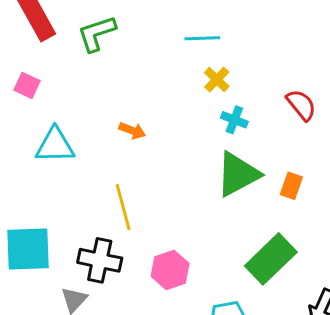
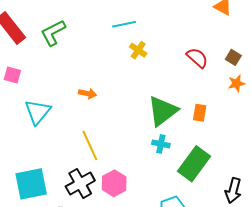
cyan cross: (234, 120) -> (161, 144), moved
cyan triangle: (55, 145) -> (38, 112), turned -40
black cross: (100, 260) -> (80, 184), turned -32
pink hexagon: (170, 270) -> (114, 183), moved

